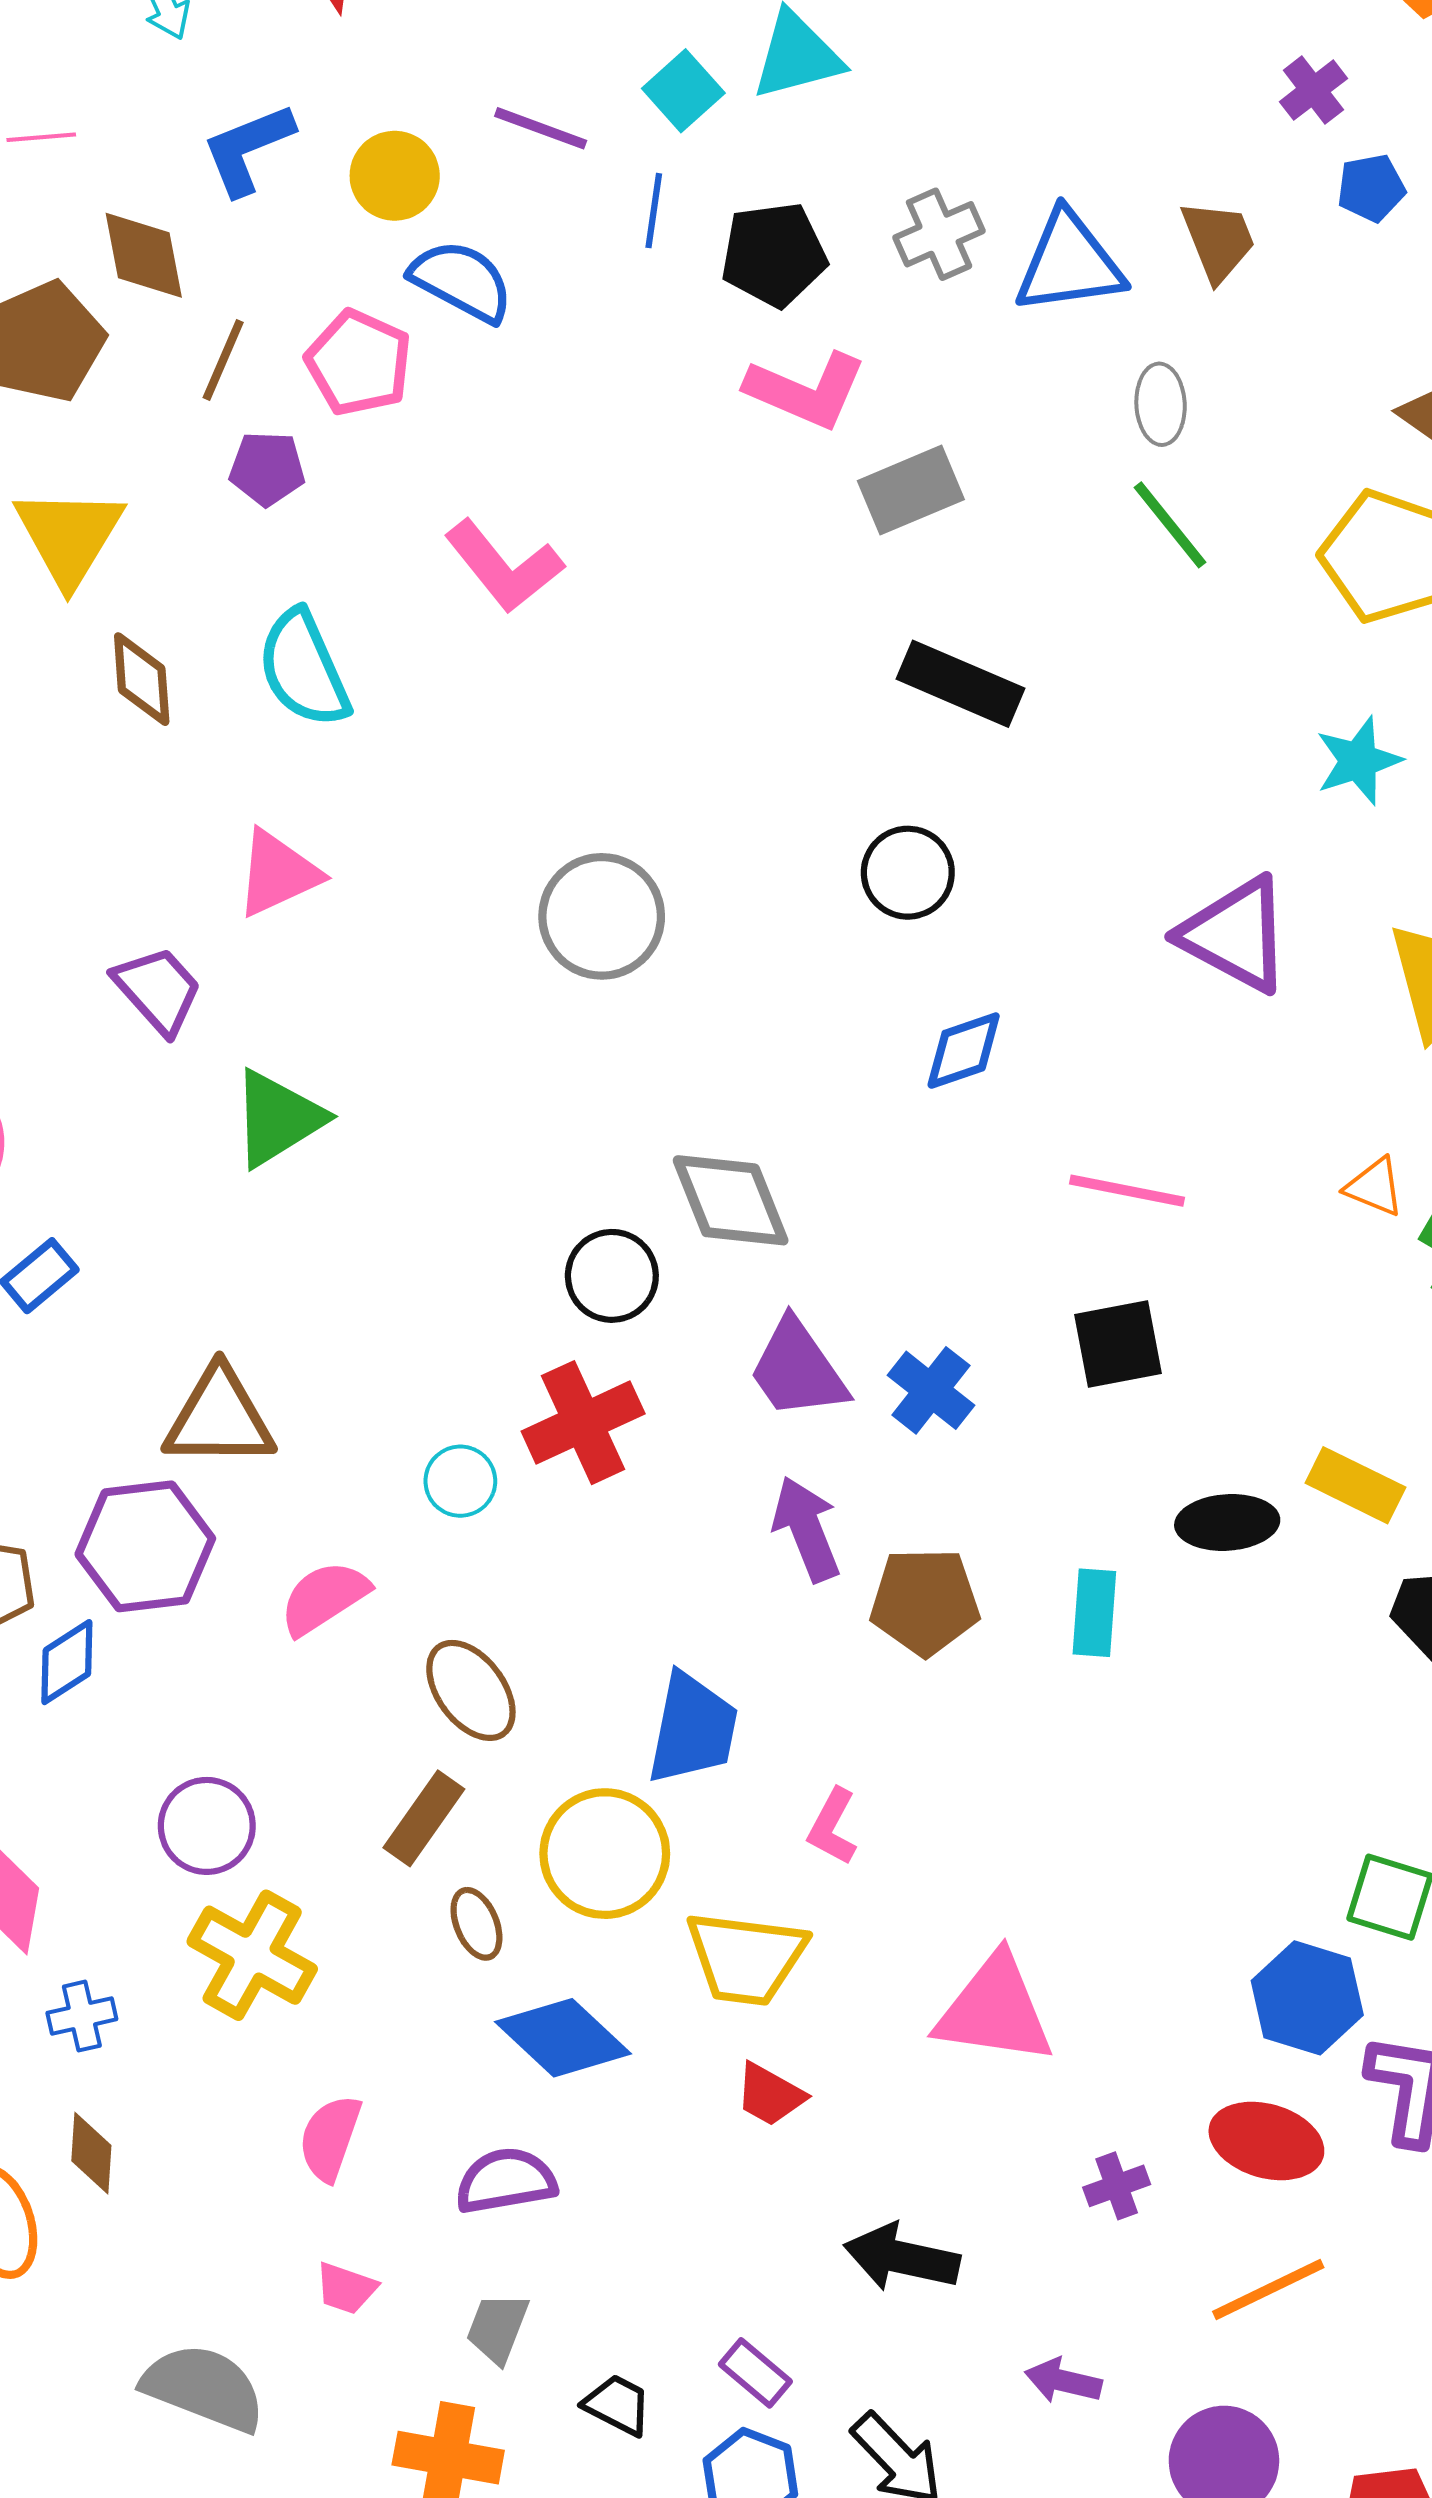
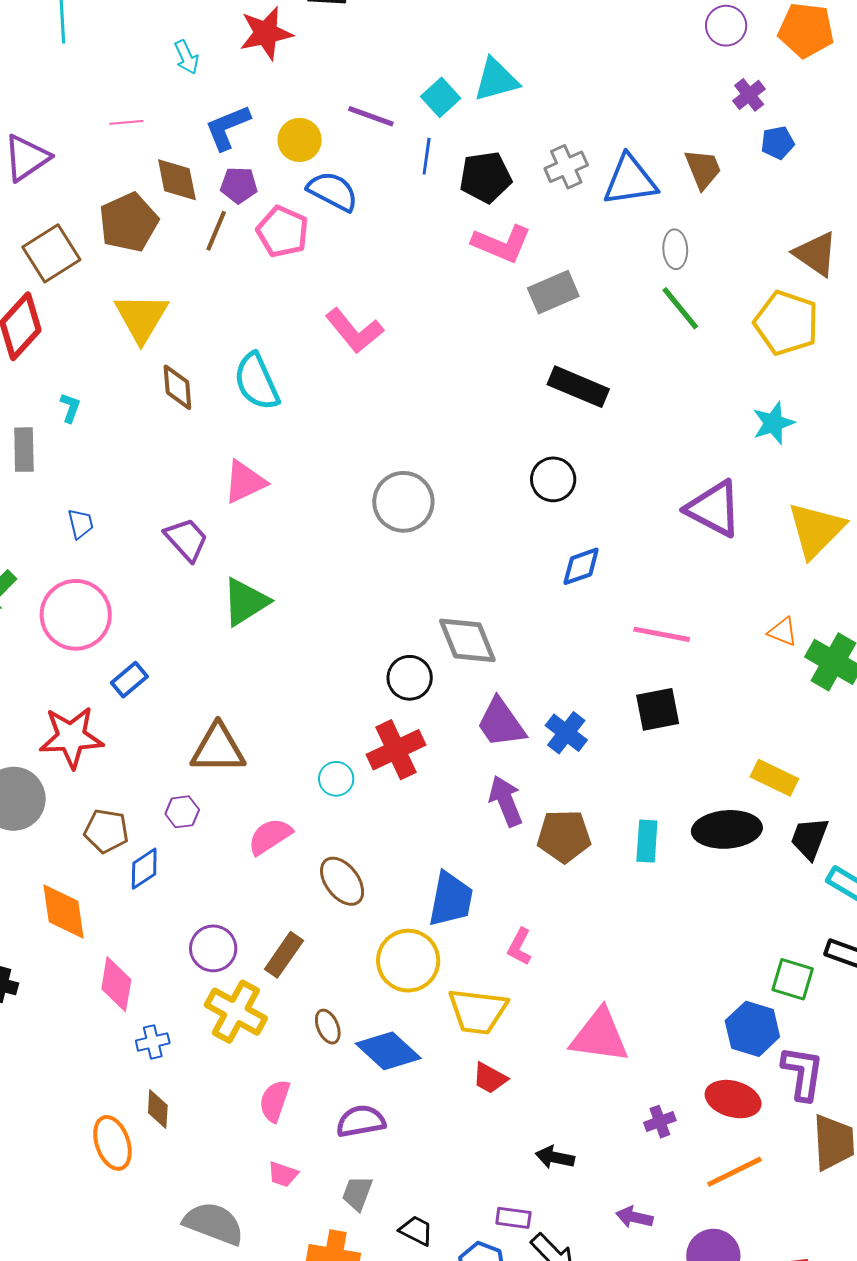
purple pentagon: (267, 468) -> (239, 185), moved
black ellipse: (1227, 1522) -> (727, 829), moved, size x1.4
purple hexagon: (145, 1546) -> (182, 812), size x0.5
brown rectangle: (424, 1818) -> (284, 955), moved
brown ellipse: (476, 1924) -> (328, 1027), moved
black arrow: (902, 2258) -> (555, 1157), size x0.7
purple rectangle: (755, 2373) -> (513, 1218), moved, turned -32

